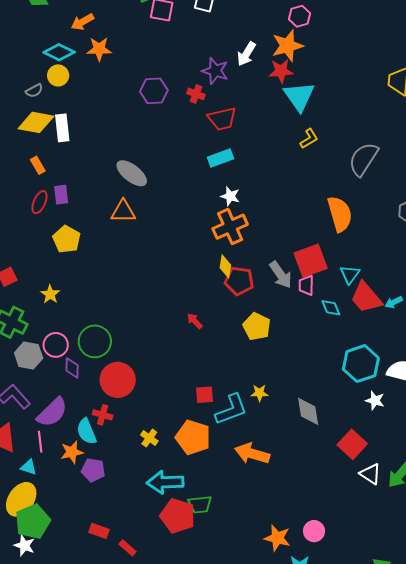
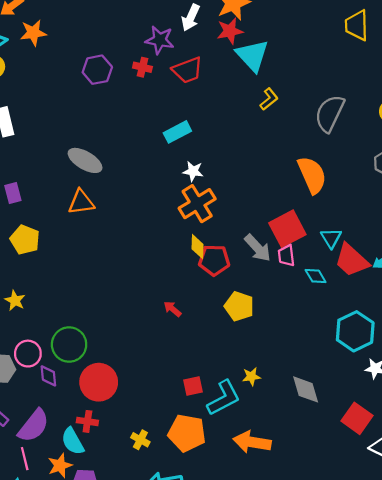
red trapezoid: (222, 119) -> (187, 70), moved

